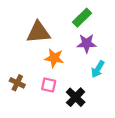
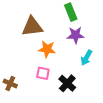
green rectangle: (82, 18) -> (71, 12), turned -66
brown cross: (17, 83) -> (10, 83), moved

